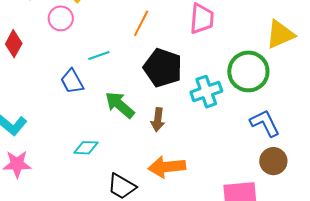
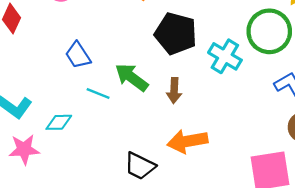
cyan line: (99, 56) -> (98, 94), moved, turned 45
cyan cross: (206, 92) -> (225, 56), turned -36
cyan diamond: (86, 148) -> (59, 122), moved

